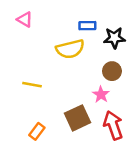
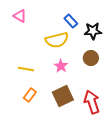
blue rectangle: (87, 26) -> (71, 21), turned 48
pink star: (101, 94) -> (61, 66), moved
orange rectangle: (37, 131) -> (30, 95), moved

